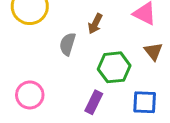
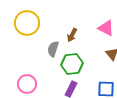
green hexagon: (114, 67) -> (72, 64), moved

